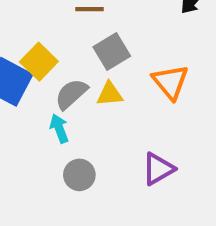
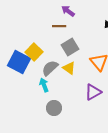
yellow triangle: (110, 94) -> (69, 68), turned 40
purple triangle: (158, 169) -> (93, 92), moved

